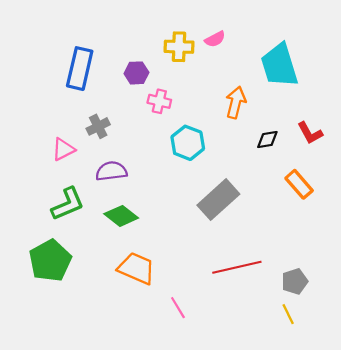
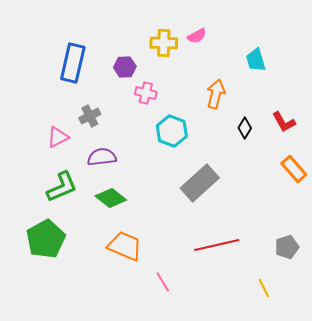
cyan trapezoid: (279, 65) -> (256, 60), size x0.6
black diamond: (267, 140) -> (245, 128), turned -50
orange rectangle: (299, 184) -> (294, 169), moved
gray pentagon: (295, 281) -> (287, 247), moved

